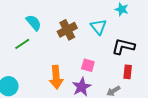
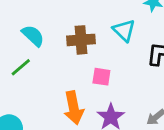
brown cross: (67, 30) -> (81, 40), turned 30
pink square: (88, 65) -> (101, 77), moved

